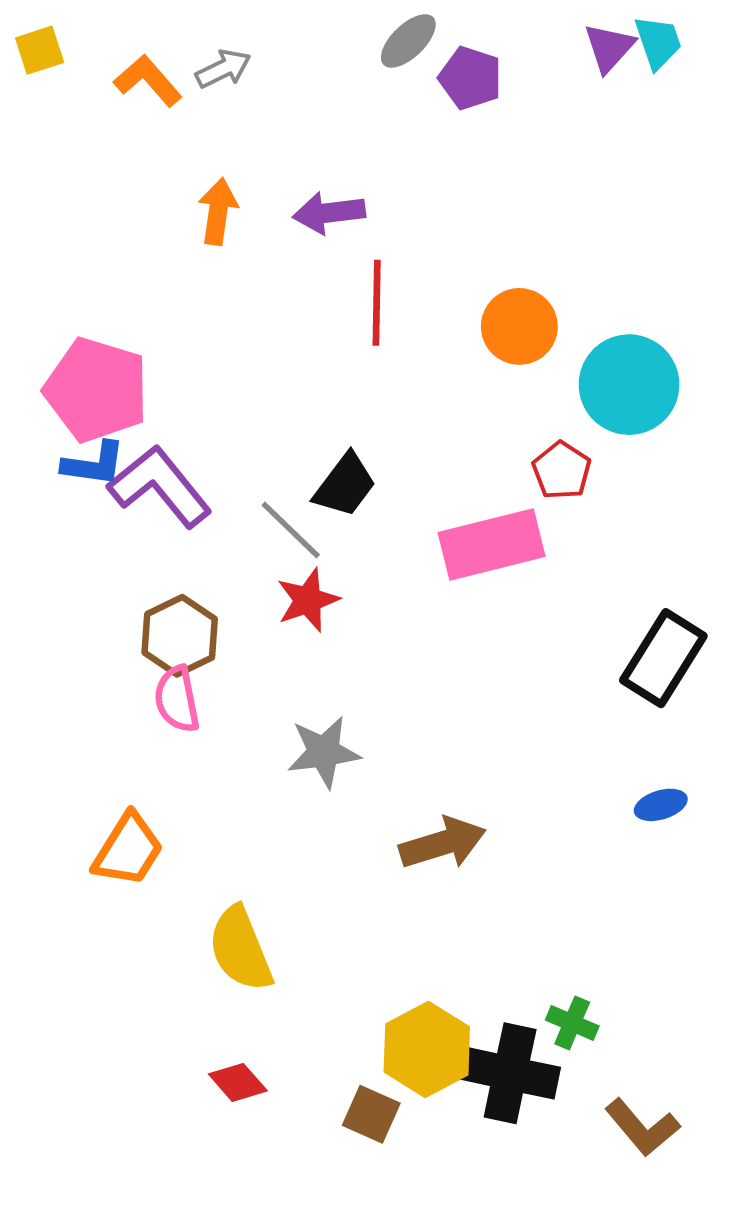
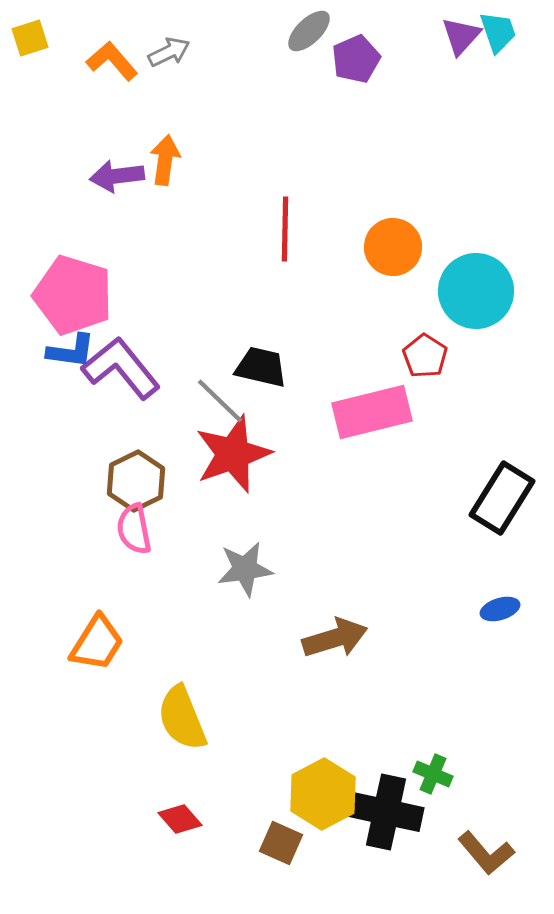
purple pentagon: (470, 78) -> (356, 59), turned 30
purple arrow: (329, 213) -> (117, 176), moved
black trapezoid: (345, 485) -> (261, 367), turned -114
red star: (308, 600) -> (233, 454), size x1.6

